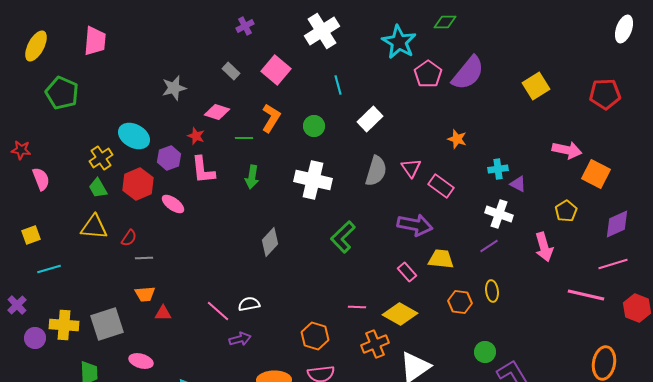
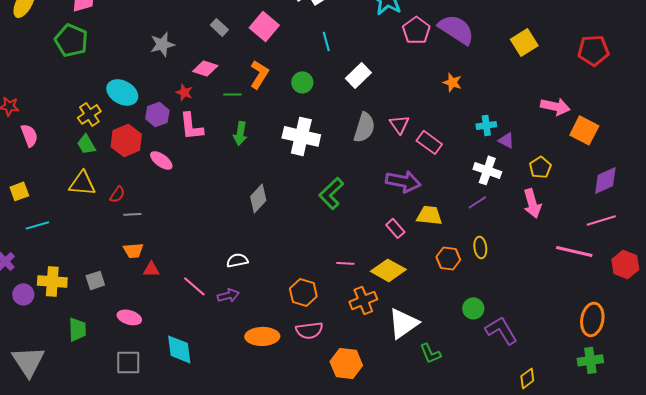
purple semicircle: (468, 73) -> (456, 29), turned -96
green pentagon: (62, 93) -> (71, 40), moved
orange star: (457, 139) -> (452, 82), moved
yellow pentagon: (566, 211) -> (540, 167), moved
pink line: (218, 311) -> (194, 286), moved
gray square: (107, 324) -> (95, 280), size x0.6

